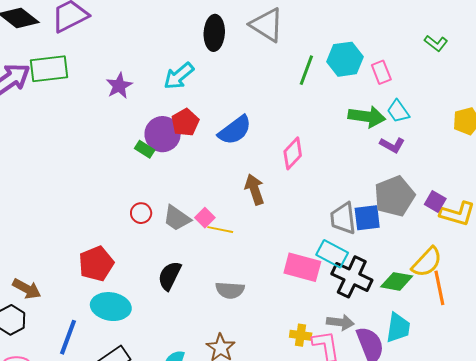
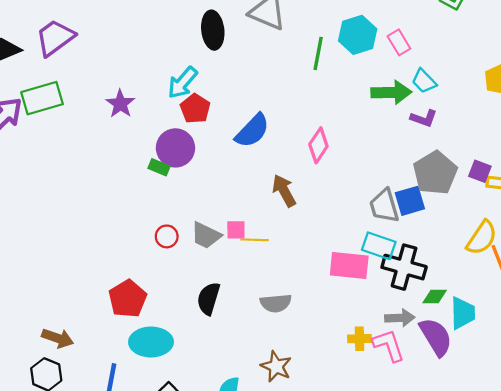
red pentagon: (185, 122) -> (195, 109), moved
pink square: (205, 218) -> (236, 230), turned -36
green diamond: (397, 281) -> (435, 296), moved, size x0.7

